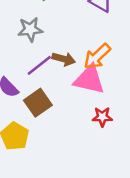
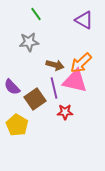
purple line: (39, 65) -> (54, 88), moved, turned -65
red star: (102, 117) -> (65, 112), moved

